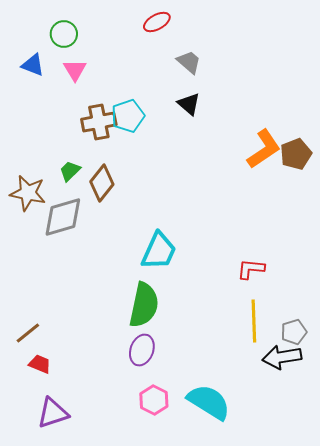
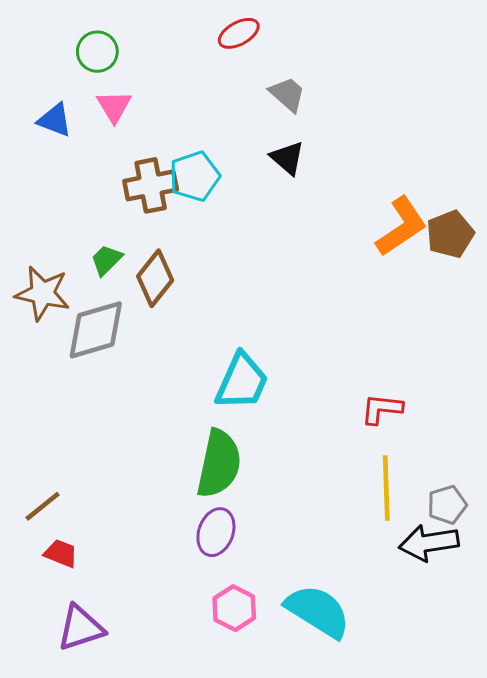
blue triangle: (33, 65) -> (55, 120), moved

